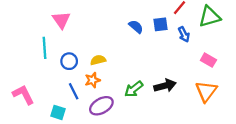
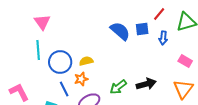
pink triangle: (61, 20) -> (42, 22), moved
blue semicircle: (136, 27) -> (120, 31), size x1.5
blue arrow: (184, 34) -> (163, 38), turned 32
blue circle: (69, 61) -> (60, 62), size x1.5

